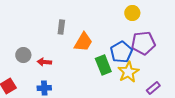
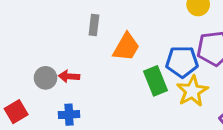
blue pentagon: (121, 52) -> (182, 62), turned 30
gray circle: (23, 55) -> (46, 78), moved

